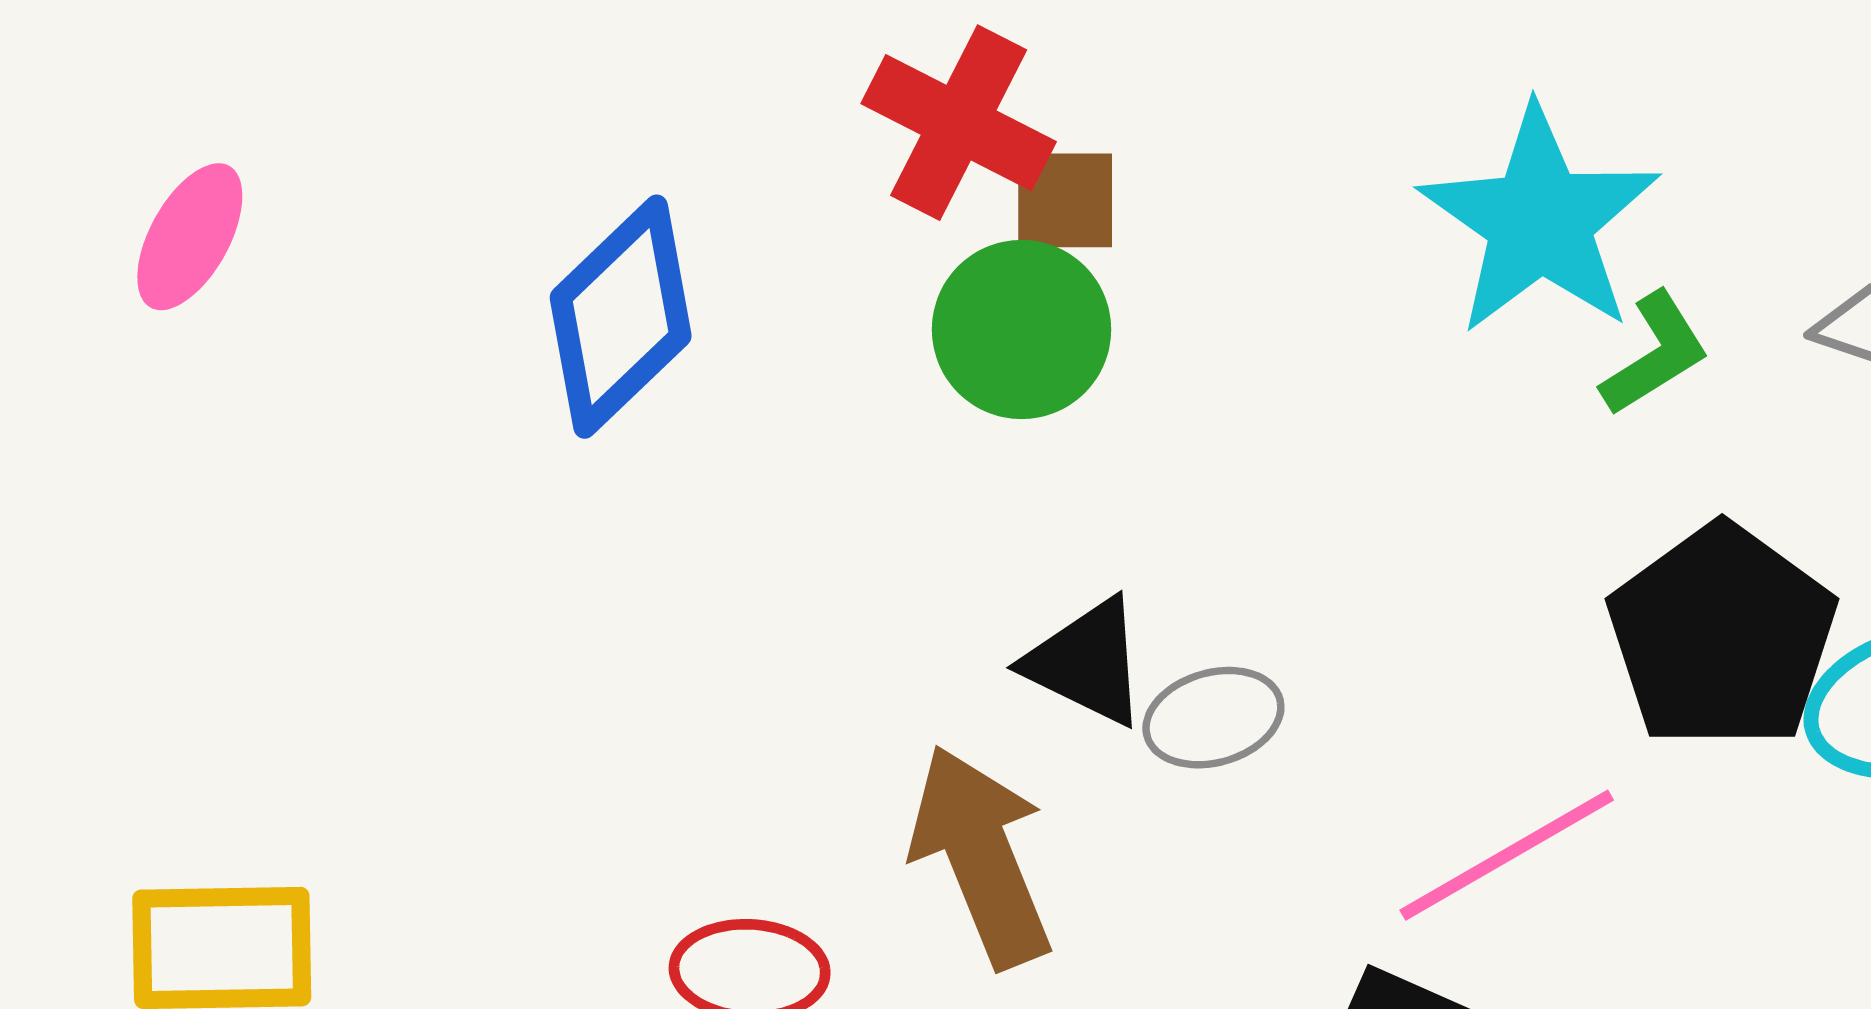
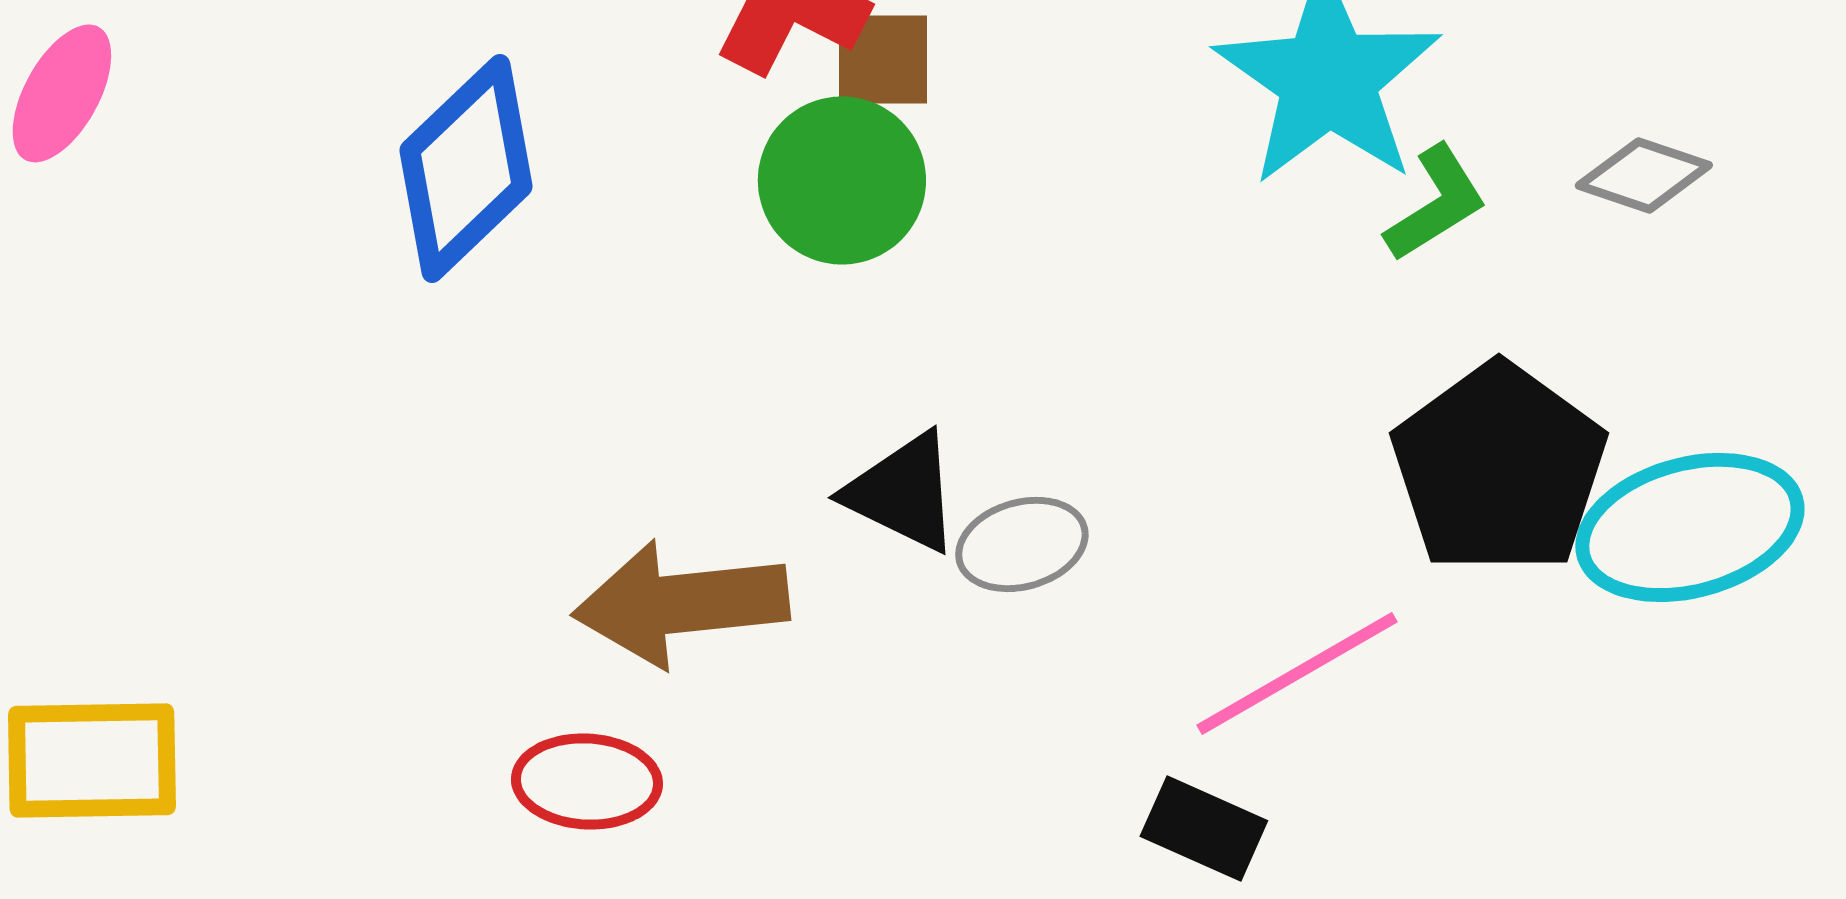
brown arrow: (981, 856) -> (681, 603), moved, turned -74

